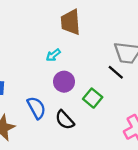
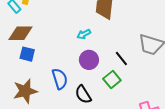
black line: (116, 72) -> (121, 58), moved

